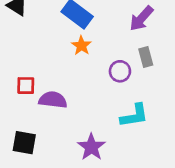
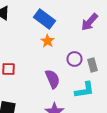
gray rectangle: (146, 57) -> (92, 65), moved
purple semicircle: (53, 100) -> (52, 79), moved, turned 60

